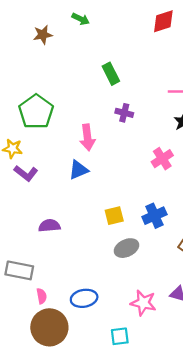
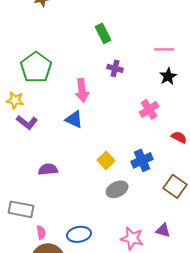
blue triangle: (78, 170) -> (74, 119), turned 48
yellow square: (114, 216) -> (106, 160), turned -30

